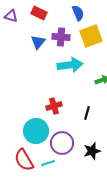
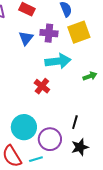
red cross: (54, 106) -> (42, 86), moved, turned -35
black line: (87, 113) -> (75, 122), moved

